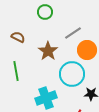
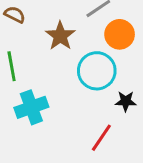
cyan cross: (46, 98) -> (31, 107), moved

